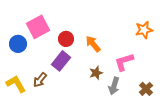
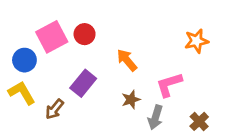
red circle: (66, 39) -> (85, 34), moved
yellow L-shape: (16, 84) -> (22, 93), moved

